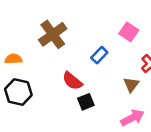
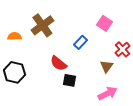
orange semicircle: (13, 59) -> (14, 36), moved
black square: (86, 102) -> (69, 80), turned 32

